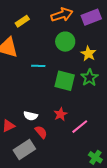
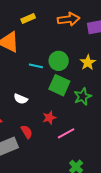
green circle: (65, 42) -> (59, 61), moved
green star: (89, 78) -> (83, 96), moved
white semicircle: (31, 116) -> (21, 99), moved

